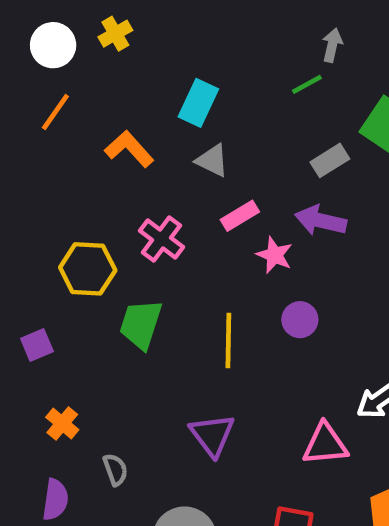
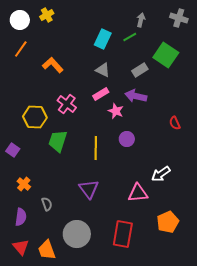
cyan rectangle: (198, 103) -> (103, 39), moved
gray triangle: (212, 160) -> (103, 70), moved
purple square: (37, 345) -> (13, 150), turned -32

